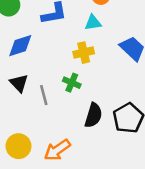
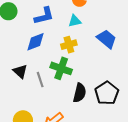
blue diamond: (20, 46) -> (35, 42), moved
green cross: (72, 83) -> (61, 68), size x1.5

